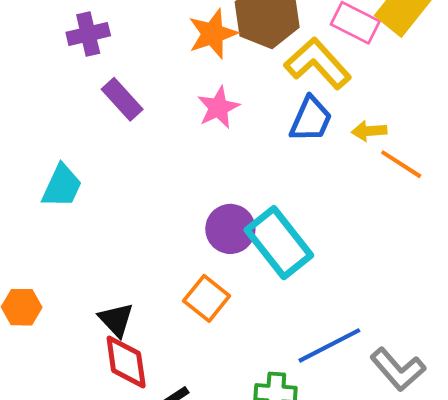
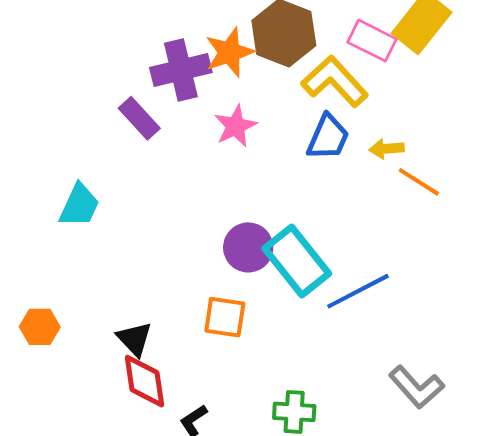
purple cross: (88, 34) -> (181, 70), moved, size x1.4
orange square: (207, 298) -> (225, 317), turned -30
blue line: (329, 345) -> (358, 291), moved

